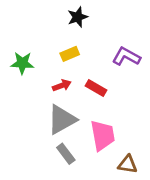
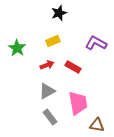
green star: (22, 63) -> (17, 48), turned 30
gray triangle: (62, 120) -> (47, 91), size x0.7

